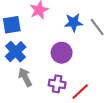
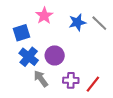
purple circle: (62, 53) -> (55, 55), moved

